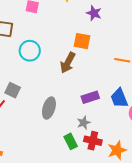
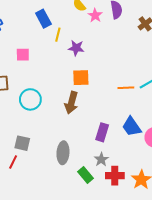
purple star: (94, 13) -> (76, 48), moved
purple rectangle: (90, 97) -> (102, 132), turned -42
green rectangle: (71, 141) -> (86, 175), moved

